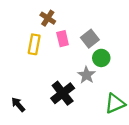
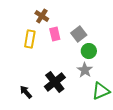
gray star: (86, 75) -> (85, 70), moved
black arrow: (18, 105) -> (26, 92), moved

